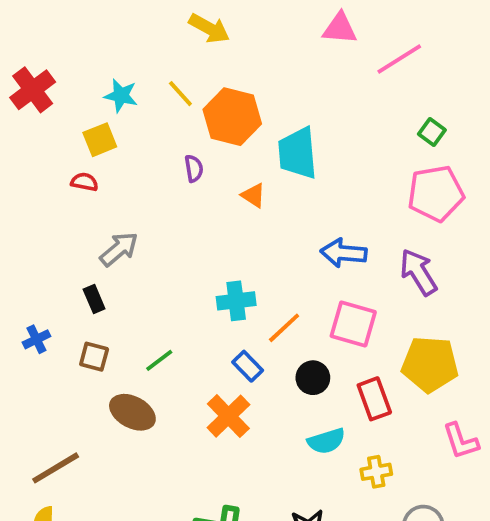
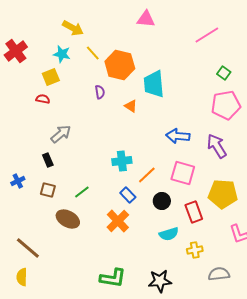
yellow arrow: (209, 28) -> (73, 28), moved
pink triangle: (340, 28) -> (146, 19), moved
brown line: (56, 468) -> (28, 248), turned 72

